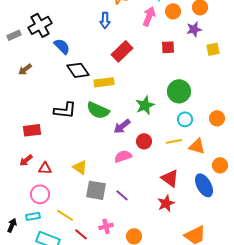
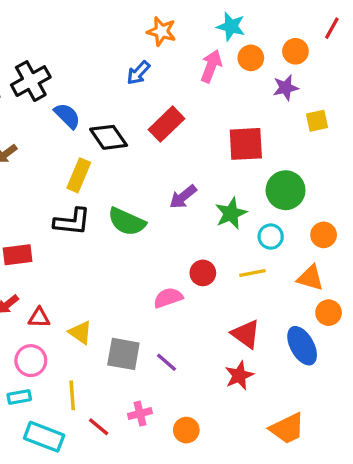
blue arrow: (105, 20) -> (138, 73), turned 42
red square: (168, 47) -> (246, 144), moved, size x1.6
black diamond: (78, 70) -> (109, 137), moved
yellow rectangle: (104, 82) -> (79, 175), moved, turned -60
green circle: (179, 91) -> (286, 190), moved
green star: (145, 105) -> (231, 213), moved
purple arrow: (122, 126) -> (183, 197), moved
orange triangle: (197, 146) -> (310, 278), moved
yellow triangle: (80, 167) -> (80, 332), moved
yellow line: (65, 215) -> (72, 395), turned 54

